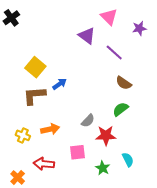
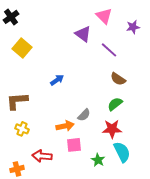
yellow square: (35, 67) -> (22, 48), moved
brown L-shape: (34, 96) -> (17, 101), moved
orange arrow: (50, 129) -> (65, 126), moved
red star: (106, 135) -> (112, 129), moved
cyan semicircle: (128, 160) -> (122, 152), size x1.5
orange cross: (18, 177) -> (17, 169), turned 32

